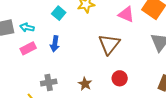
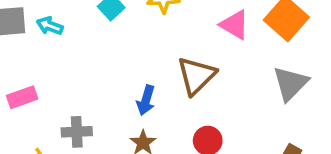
blue arrow: (55, 44) -> (146, 100), moved
pink rectangle: (28, 48) -> (22, 97), moved

